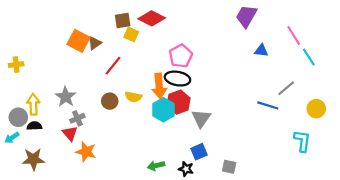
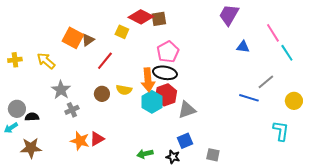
brown square: (123, 20) -> (159, 19), moved
yellow arrow: (33, 104) -> (46, 61), moved, turned -48
gray triangle: (201, 118) -> (187, 110), turned 36
red triangle: (70, 133) -> (97, 139), moved, turned 42

